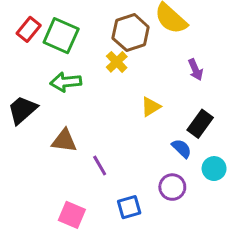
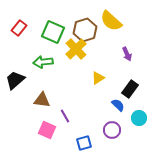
green square: (61, 36) -> (53, 32), moved
yellow cross: (117, 62) -> (76, 49), size x1.5
pink square: (72, 215) -> (47, 130), moved

